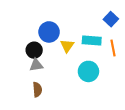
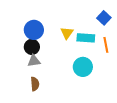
blue circle: (49, 32) -> (34, 30), moved
yellow triangle: (67, 46) -> (67, 33), moved

